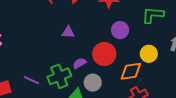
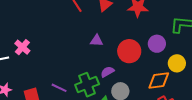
purple circle: (120, 30) -> (157, 44), moved
red circle: (104, 54) -> (129, 51), moved

